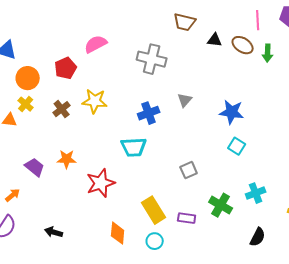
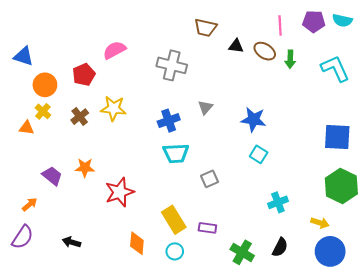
cyan trapezoid: (134, 147) -> (176, 153), moved
green cross: (221, 205) -> (242, 252), moved

